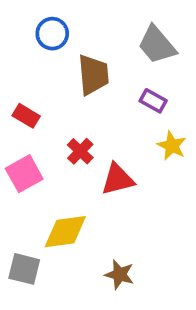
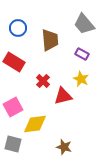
blue circle: (52, 34) -> (18, 28), moved
red rectangle: (26, 116) -> (14, 62), size x1.5
yellow star: (172, 146) -> (81, 79), moved
pink square: (24, 174) -> (13, 107), moved

